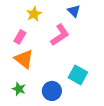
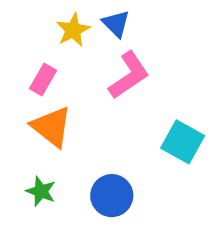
blue triangle: (74, 11) -> (116, 24), moved
cyan square: (78, 75) -> (183, 142), moved

